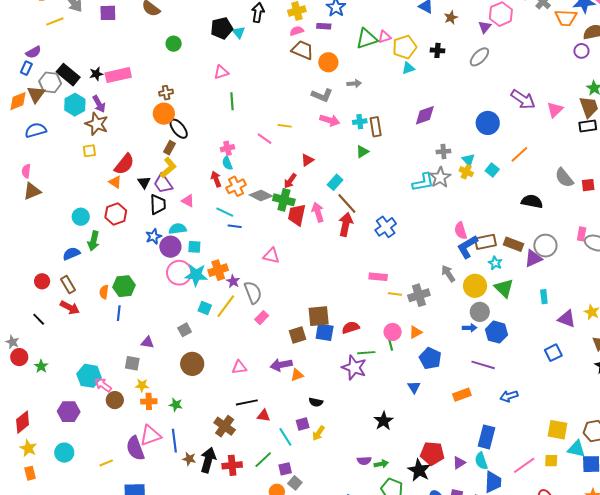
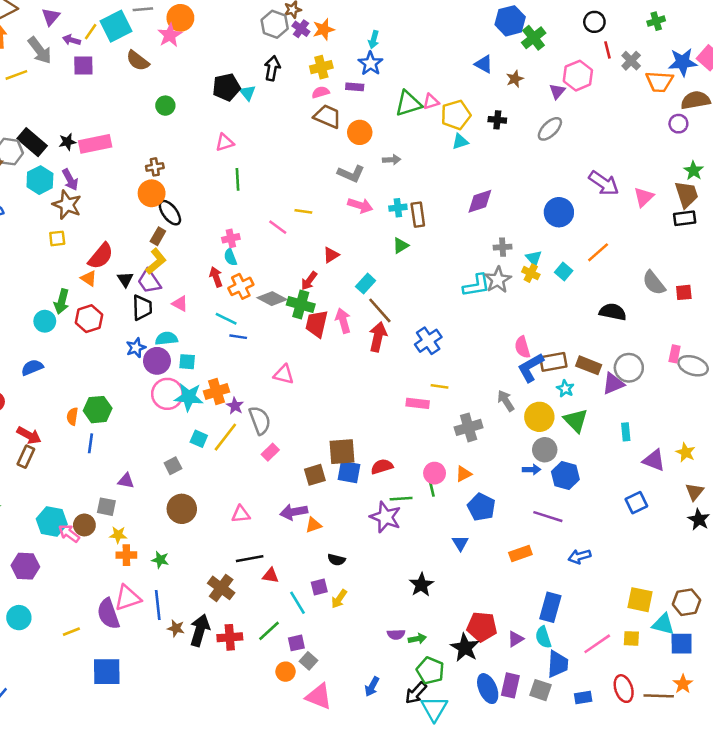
green arrow: (93, 241) -> (62, 302), moved
brown rectangle: (68, 285) -> (26, 457), moved, turned 54
yellow line: (395, 294) -> (439, 386), moved
brown circle: (115, 400) -> (84, 525), moved

